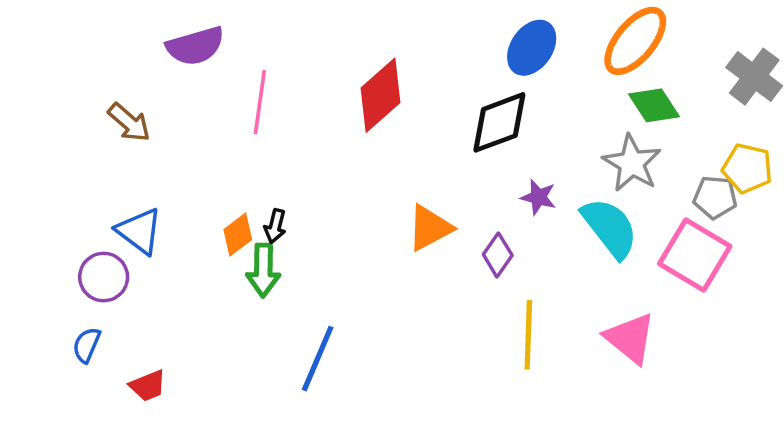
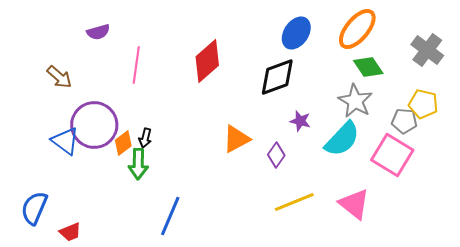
purple semicircle: (195, 46) -> (98, 32), size x0.7
cyan semicircle: (610, 228) -> (342, 139), turned 81
purple circle: (104, 277) -> (94, 125), moved, size x1.6
yellow line: (528, 335) -> (294, 202), turned 66
blue semicircle: (87, 345) -> (34, 208), size x1.6

